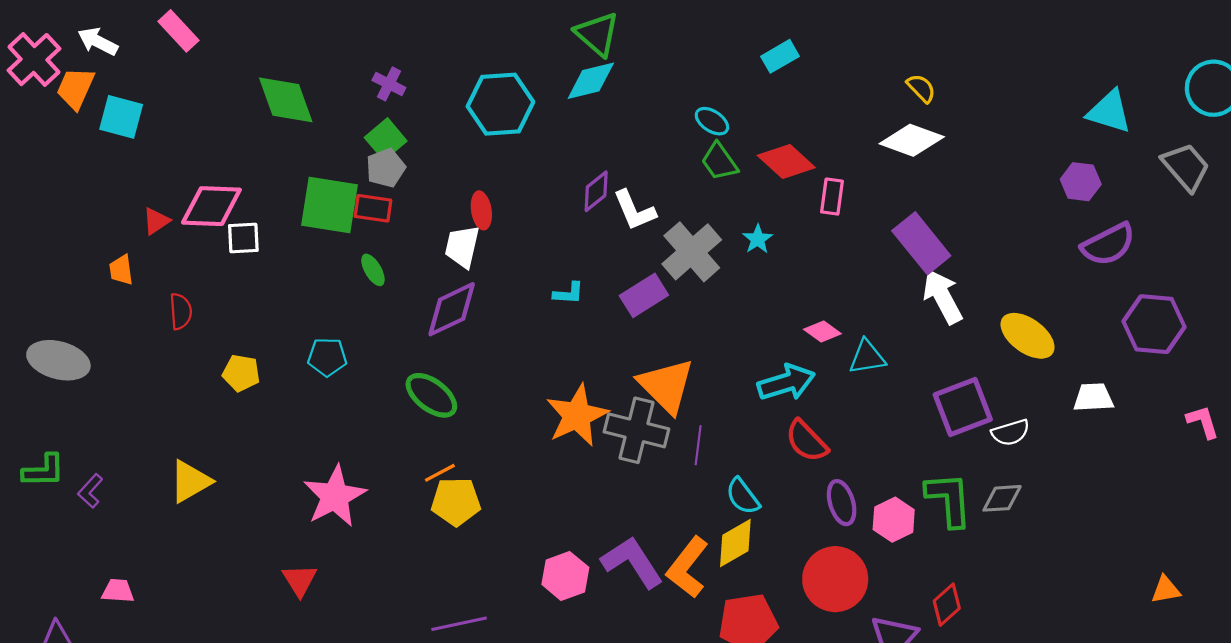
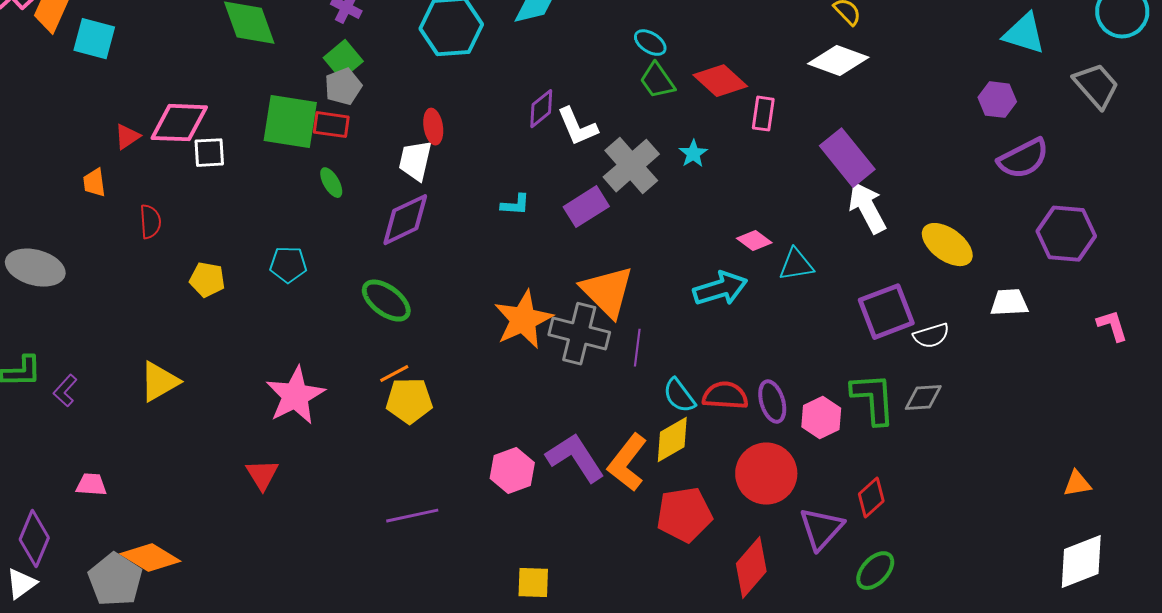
red semicircle: (807, 441) -> (725, 396), moved, turned 138

